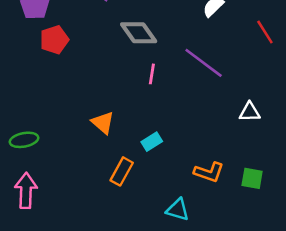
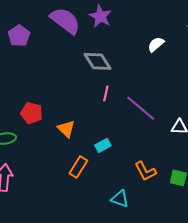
red pentagon: (54, 40) -> (31, 113), moved, turned 30
purple line: (204, 63) -> (141, 108), moved
orange L-shape: (209, 172) -> (145, 171), turned 40

